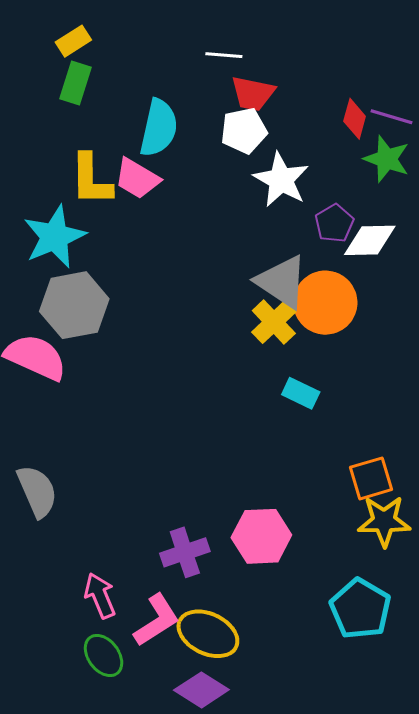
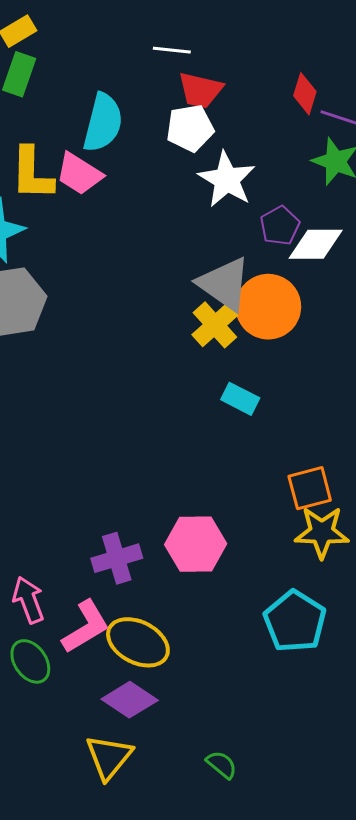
red diamond: (355, 119) -> (305, 94), moved

